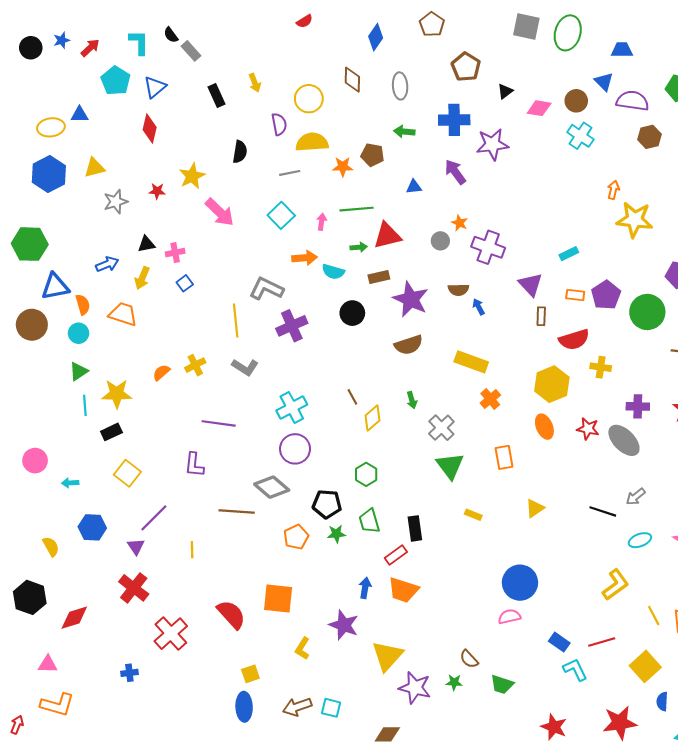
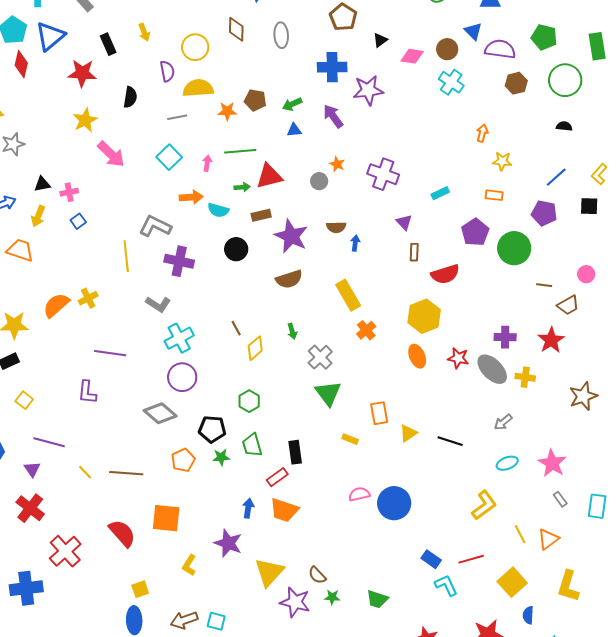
blue triangle: (155, 87) -> (50, 36), size x1.4
red diamond: (150, 128) -> (21, 64), moved
green arrow: (404, 132) -> (292, 104), moved, turned -30
red star: (157, 191) -> (82, 73), moved, size x1.8
yellow star: (635, 220) -> (502, 161), size x0.6
purple cross: (488, 247) -> (383, 174), moved
purple triangle: (531, 284) -> (404, 222), size x0.7
orange rectangle: (575, 295) -> (494, 195), moved
blue arrow: (479, 307) -> (355, 243), turned 35
purple cross: (292, 326) -> (179, 261), turned 36
yellow rectangle: (471, 362) -> (348, 295), turned 40
gray L-shape: (245, 367) -> (158, 304), moved
yellow cross: (601, 367) -> (525, 377), moved
orange semicircle: (161, 372) -> (56, 305), size x1.6
orange rectangle: (504, 457) -> (379, 413), moved
yellow square: (127, 473) -> (24, 400), size x0.7
brown line: (237, 511) -> (126, 473), moved
black line: (603, 511) -> (450, 441), moved
purple line: (154, 518) -> (49, 442), turned 60
yellow line: (192, 550) -> (85, 472), turned -42
pink semicircle: (509, 617) -> (359, 494), moved
brown semicircle: (469, 659) -> (317, 575), moved
blue cross: (129, 673) -> (26, 588), size x2.0

